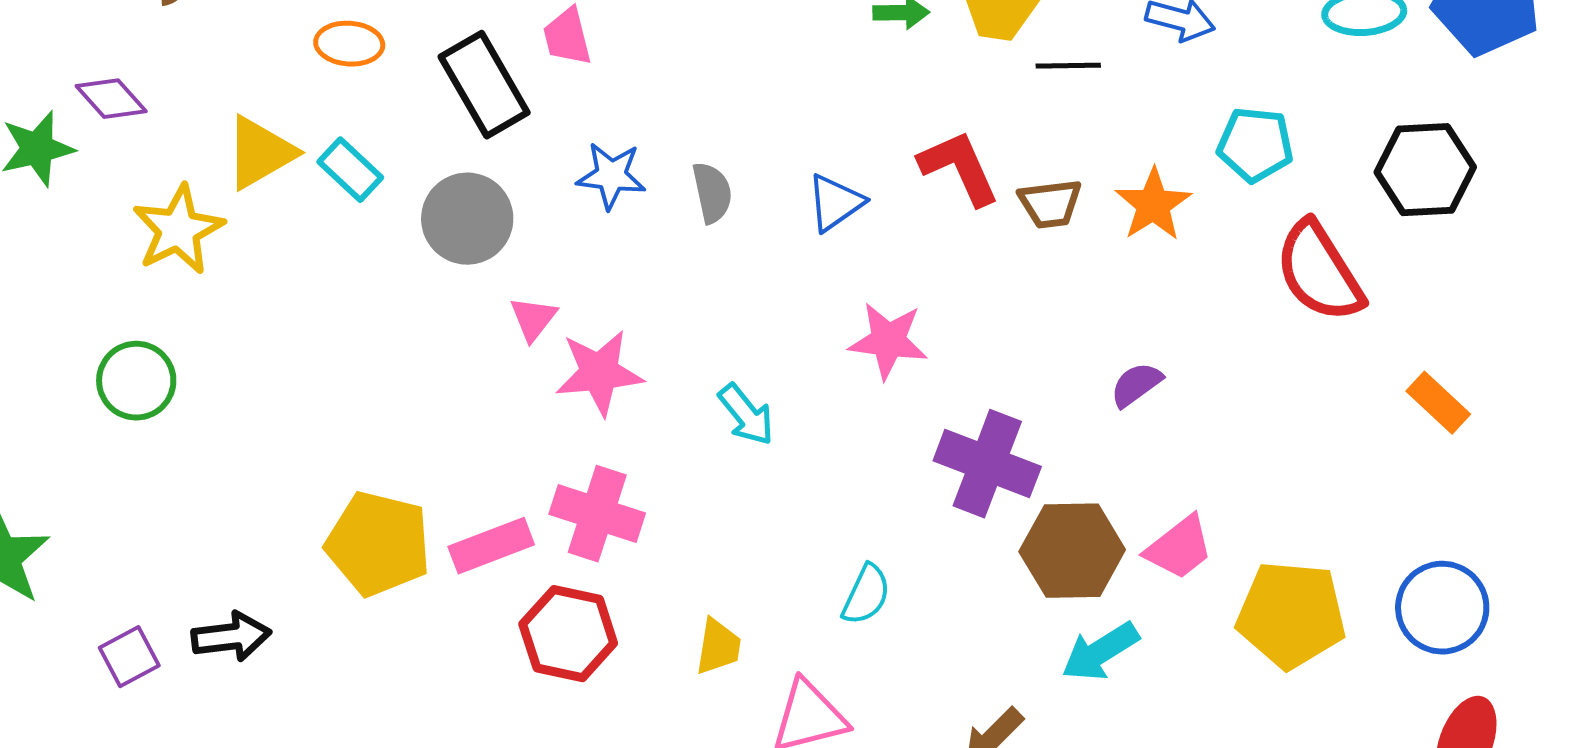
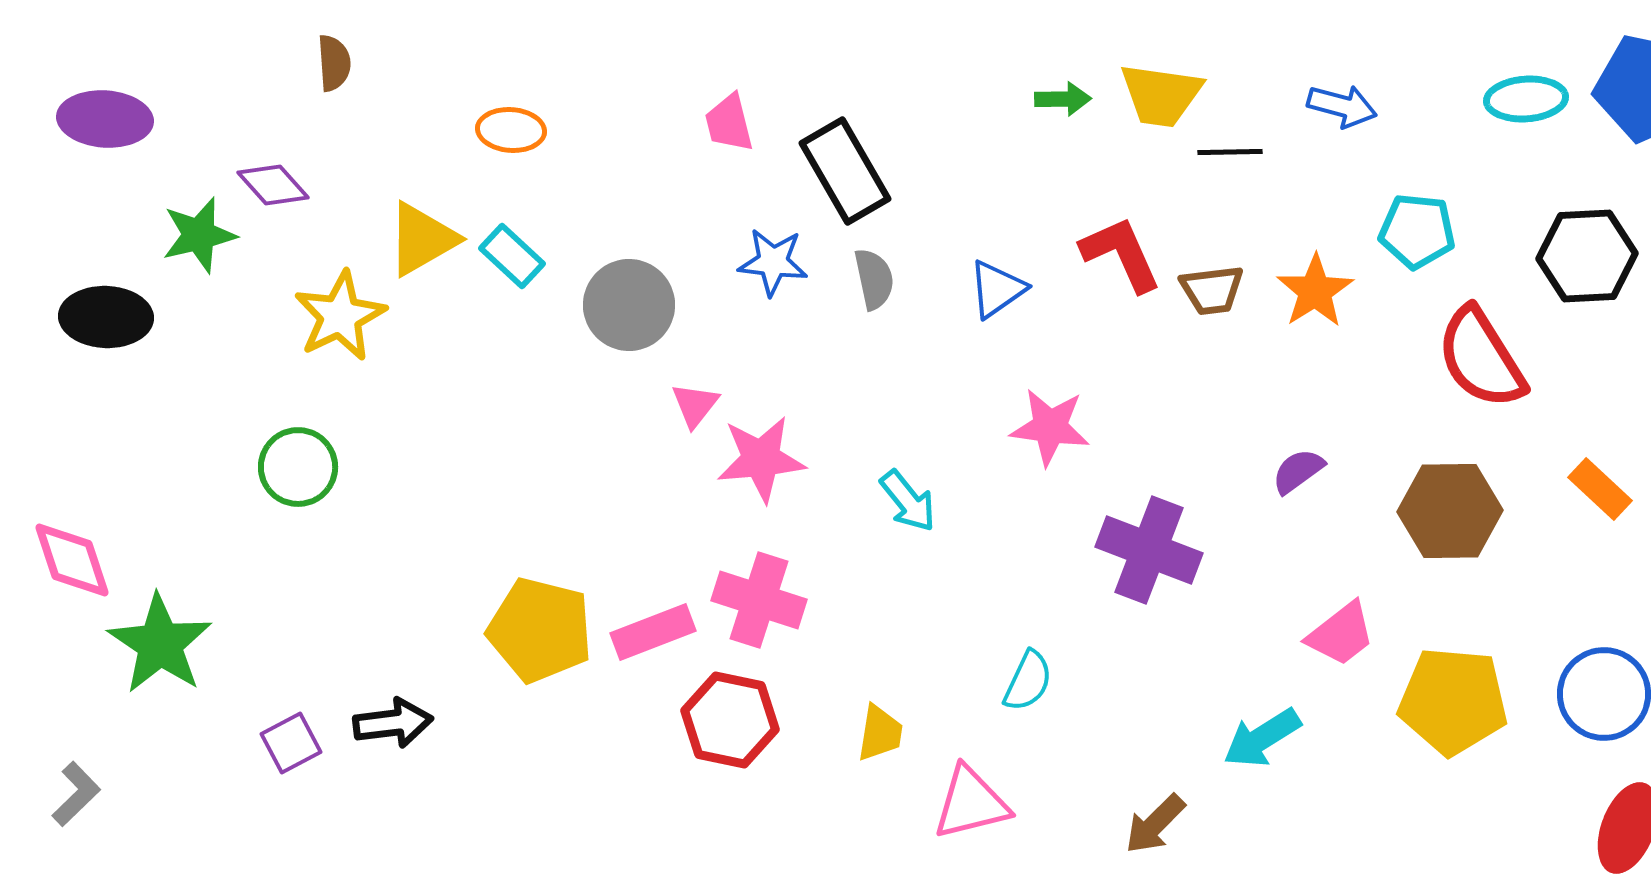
black rectangle: (484, 85) -> (845, 171), moved
brown hexagon: (1072, 551) -> (1450, 511), moved

